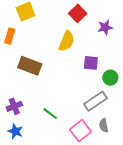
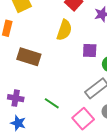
purple cross: (14, 106) -> (16, 98), turned 35

